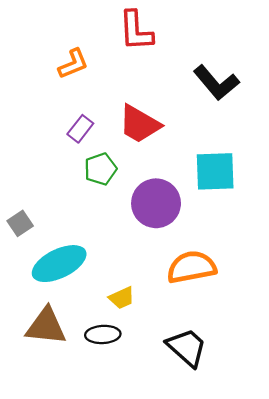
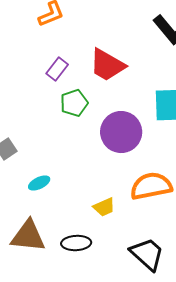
cyan ellipse: (59, 264) -> (39, 183), size x0.5
yellow trapezoid: (122, 298) -> (104, 207), moved

